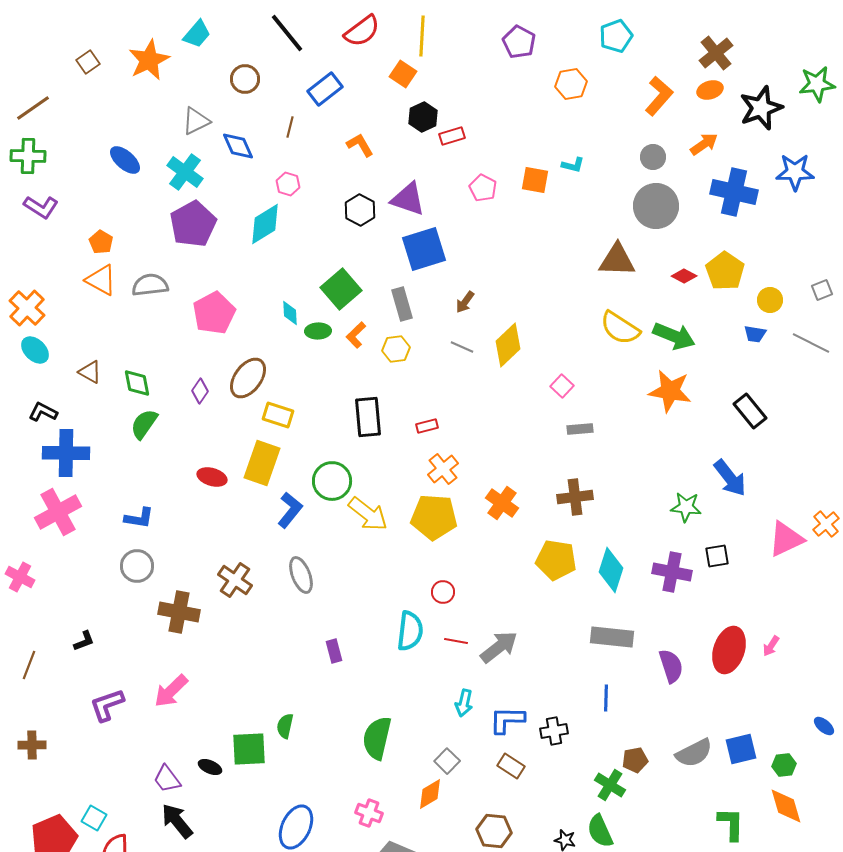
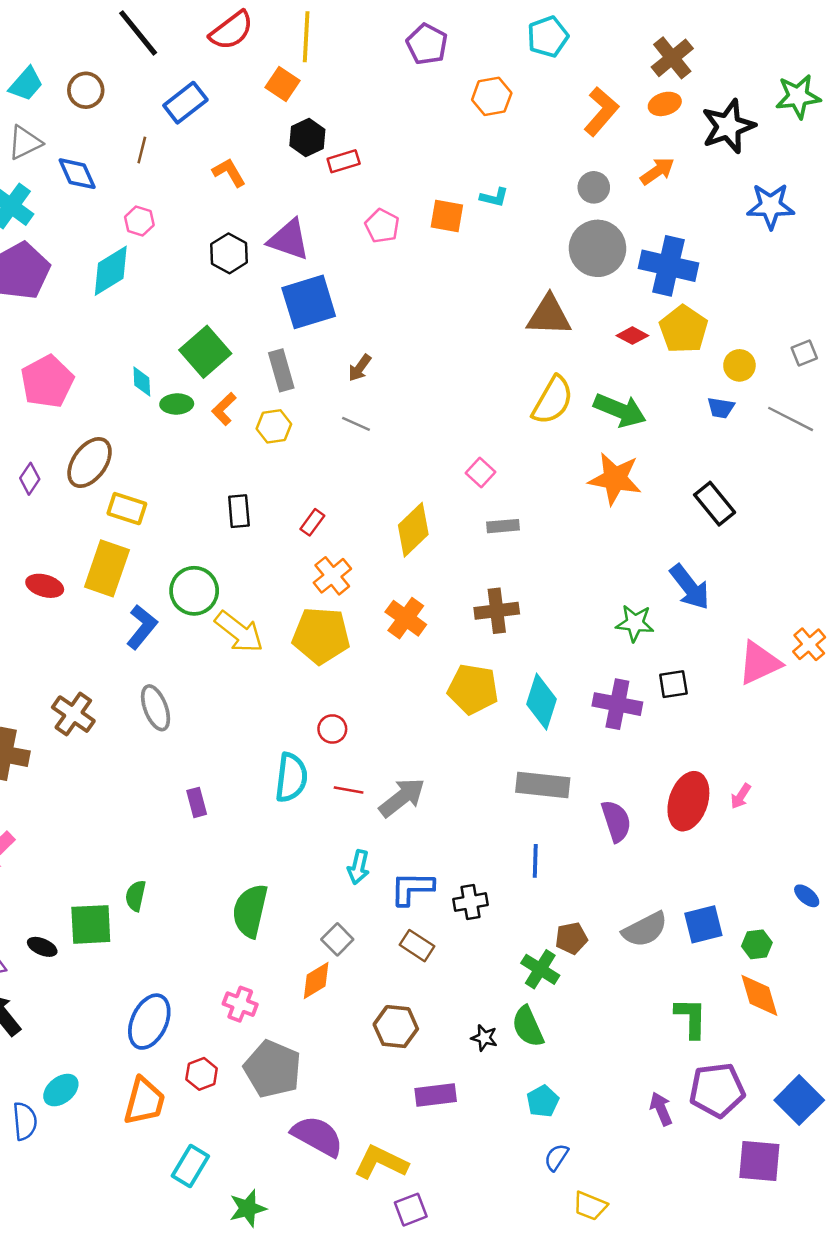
cyan trapezoid: (197, 34) -> (26, 84), moved
blue cross: (734, 192) -> (668, 266), moved
yellow semicircle: (620, 328) -> (553, 400), turned -93
yellow diamond: (508, 345) -> (413, 530), moved
black rectangle: (368, 417) -> (239, 511), size x0.7
red rectangle: (427, 426) -> (312, 522), turned -40

